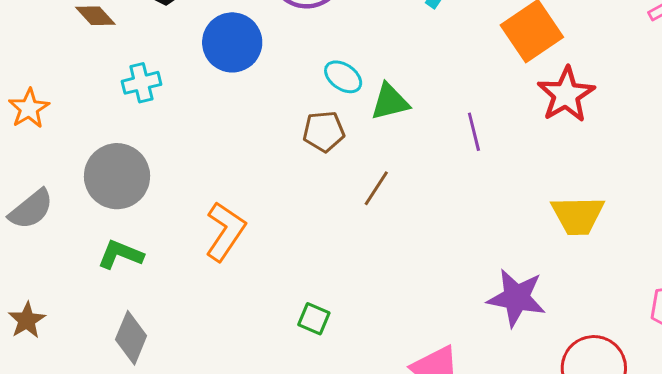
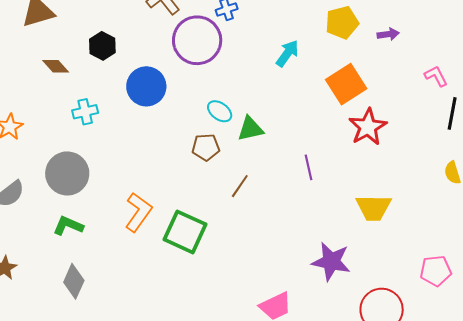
purple line: (474, 132) -> (308, 167), moved
green square: (314, 319) -> (185, 232), moved, size x2.0

